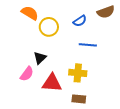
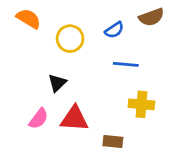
orange semicircle: (30, 13) -> (29, 19), moved
yellow cross: (78, 73) -> (141, 104), moved
pink semicircle: (27, 74) -> (39, 119), moved

